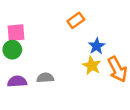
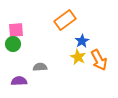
orange rectangle: (76, 20) -> (65, 20), size x1.5
purple semicircle: (17, 81) -> (19, 81), moved

